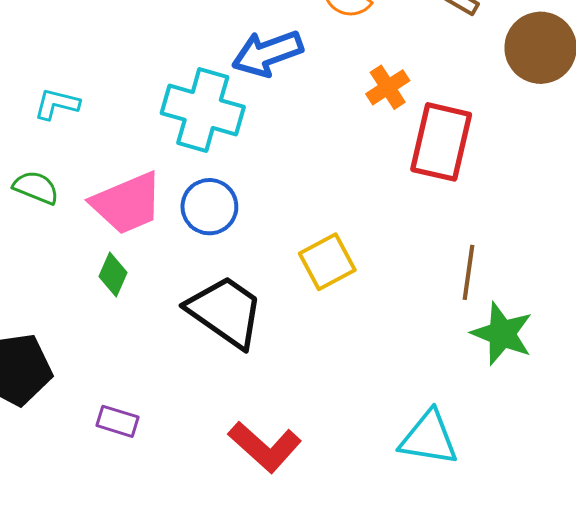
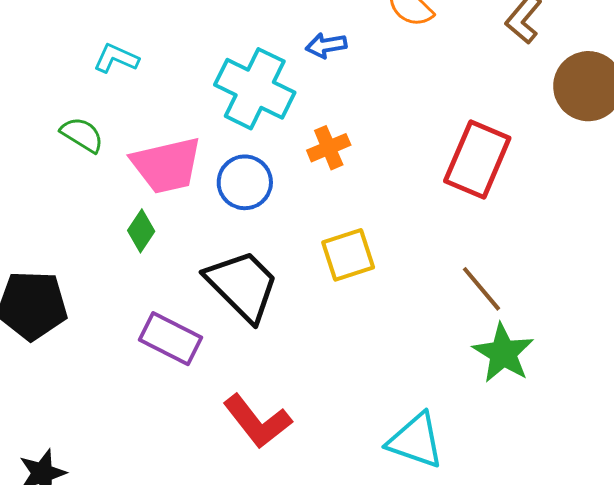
blue arrow: (267, 53) -> (326, 45), size x0.6
orange cross: (388, 87) -> (329, 148), moved
brown line: (469, 272) -> (482, 289), turned -58
purple rectangle: (118, 421) -> (171, 339), moved, size x1.5

